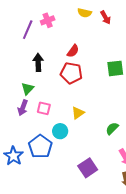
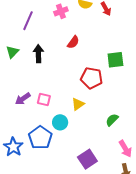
pink cross: (48, 20) -> (61, 11), moved
red pentagon: (71, 73) -> (92, 78), moved
green triangle: (28, 89) -> (12, 52), moved
purple arrow: (23, 108) -> (23, 99), turned 35

